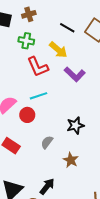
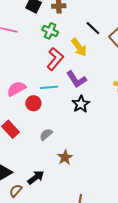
red L-shape: (38, 67) -> (55, 59), turned -130
purple L-shape: (75, 74) -> (76, 79), moved
black star: (75, 125) -> (81, 104), moved, turned -30

